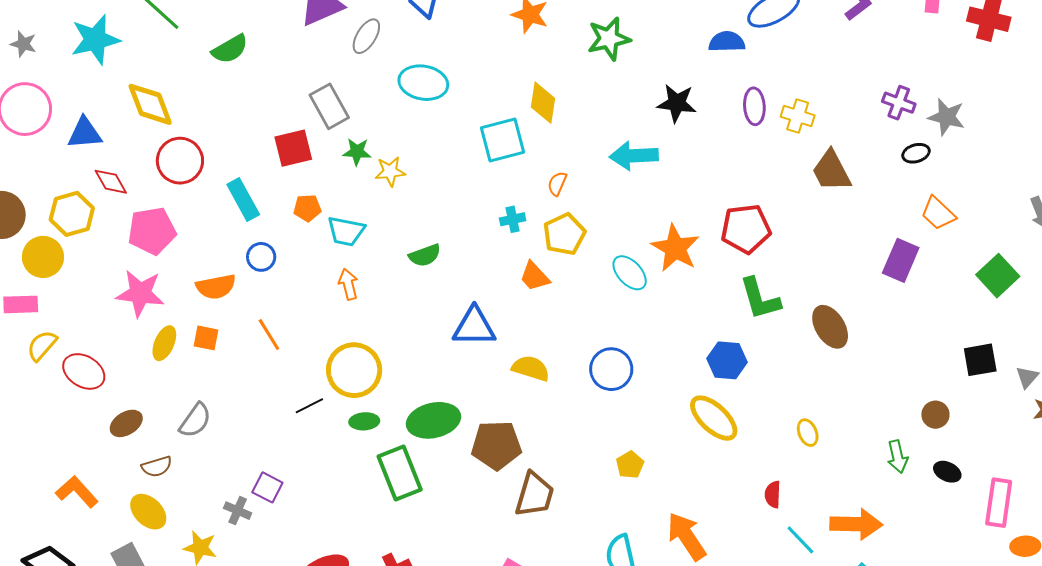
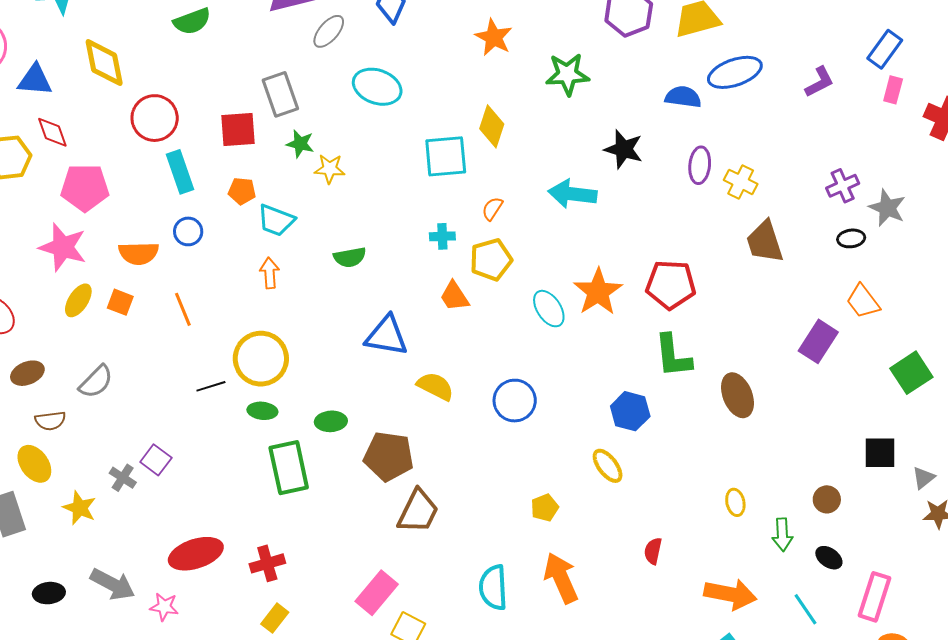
purple cross: (899, 103) -> (843, 186), turned 36
red circle: (180, 161) -> (155, 118), moved
yellow ellipse: (714, 418) -> (608, 466), size x0.7
green ellipse: (434, 420) -> (331, 421), size x0.6
yellow ellipse: (808, 433) -> (735, 502), moved
yellow pentagon: (630, 465) -> (545, 508), moved
cyan line: (800, 540) -> (805, 609), moved

